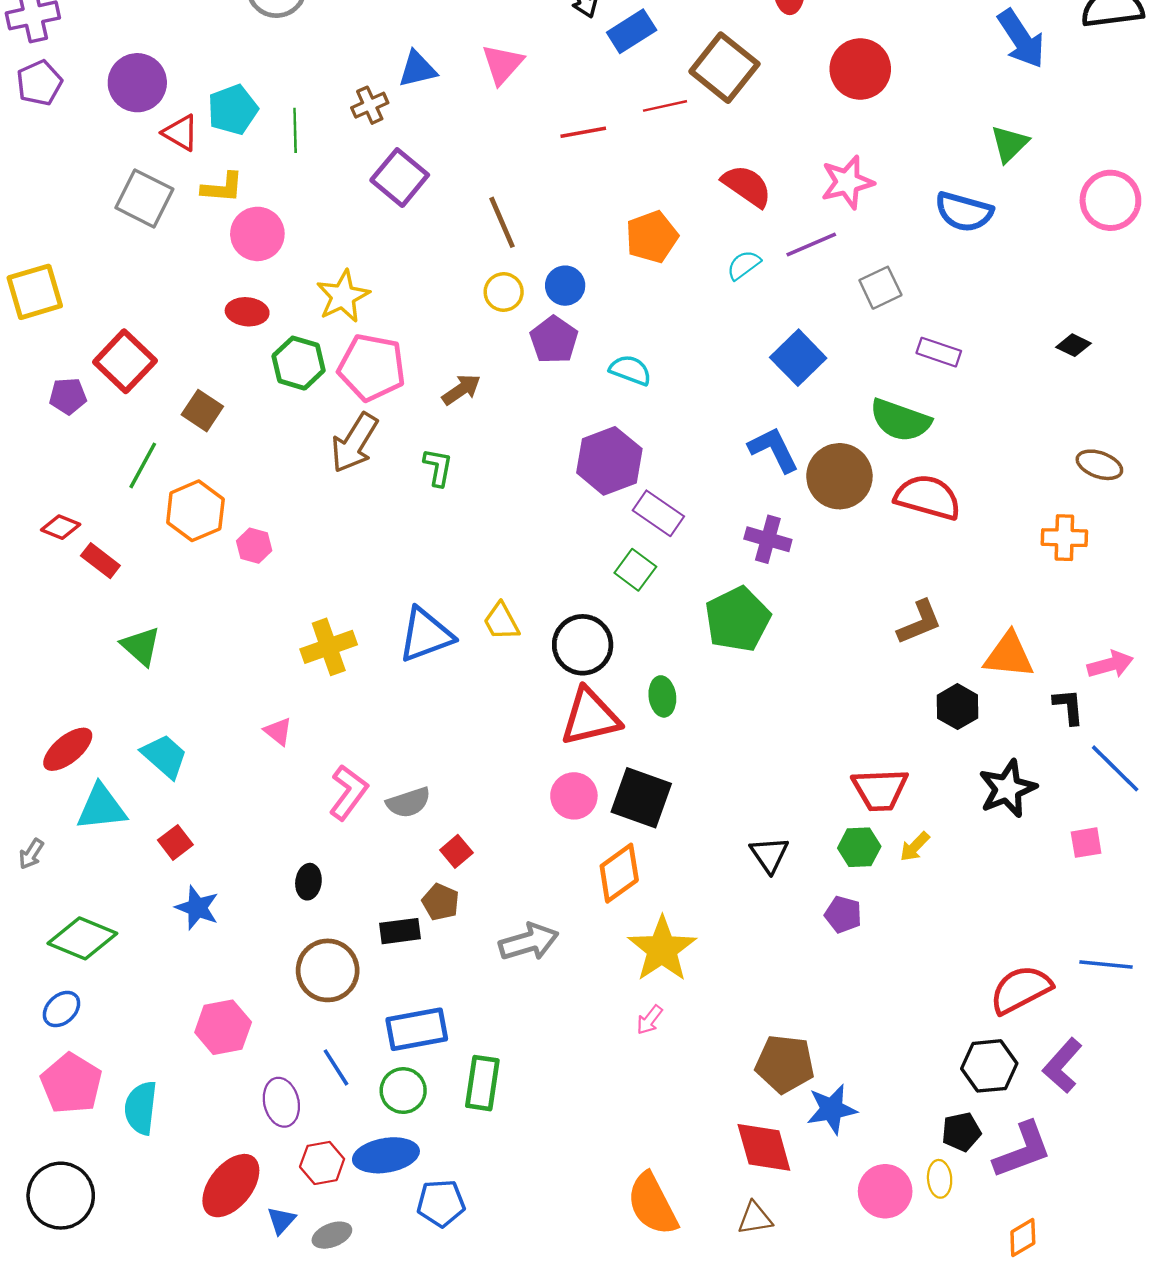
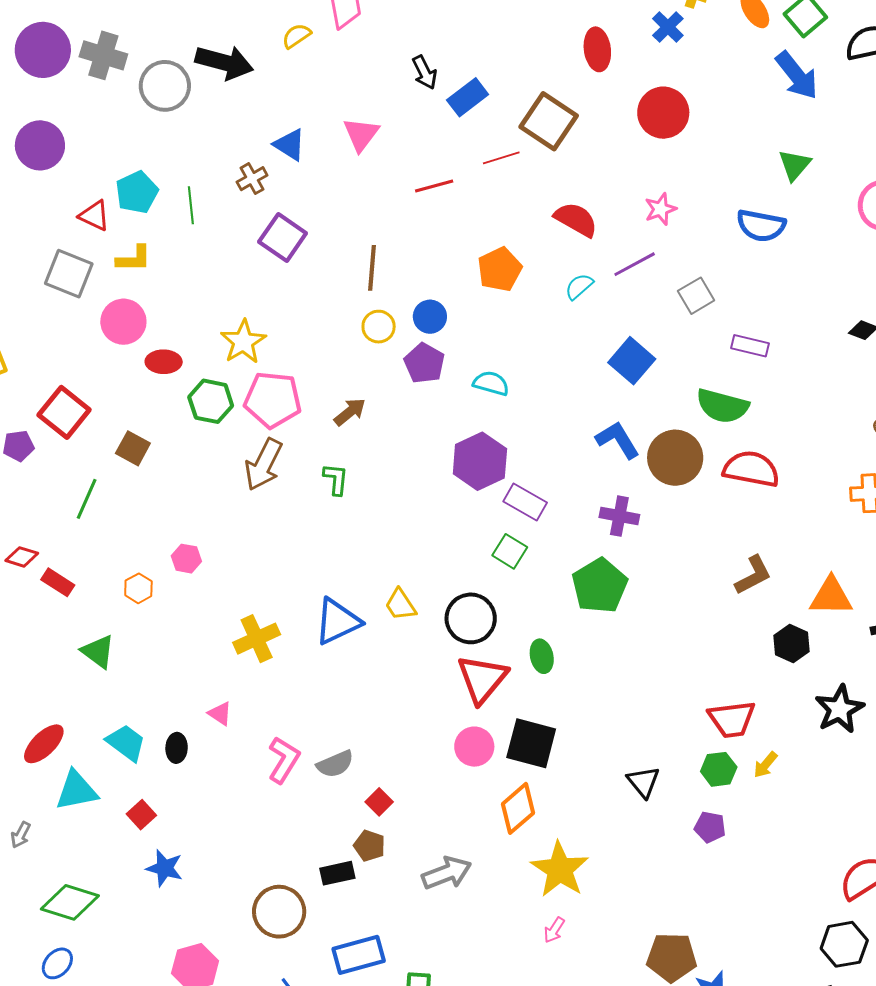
blue triangle: (417, 69) -> (290, 145), turned 51
purple circle: (137, 83) -> (40, 145), moved
pink star: (847, 182) -> (660, 209), size x0.7
brown line: (502, 222) -> (372, 268), turned 33
pink circle: (257, 234) -> (123, 322), moved
orange hexagon: (195, 511) -> (138, 588), moved, size x0.6
red triangle: (590, 717) -> (482, 679), turned -32
black ellipse: (308, 882) -> (177, 748), moved

